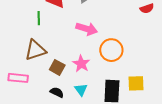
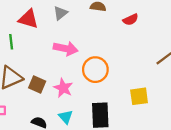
brown square: (57, 67) -> (37, 84), moved
yellow square: (136, 83) -> (139, 96), moved

